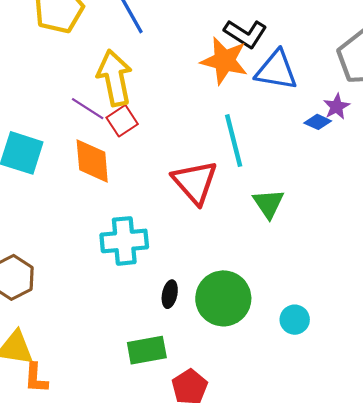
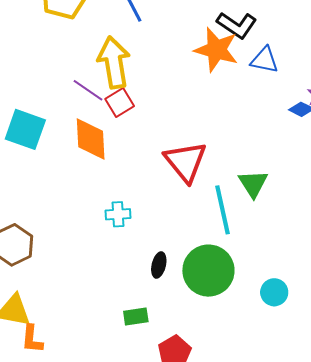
blue triangle: (276, 70) -> (264, 60), size x0.7
cyan line: (234, 141) -> (223, 210), moved
cyan cross: (124, 241) -> (118, 214), size x0.6
green rectangle: (147, 350) -> (136, 316), size x0.7

